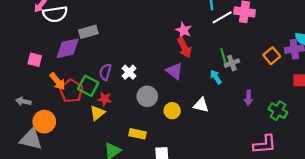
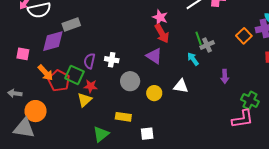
white cross: (129, 72) -> (112, 60), turned -32
green cross: (278, 111) -> (250, 100), moved

